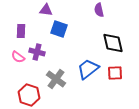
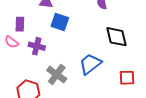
pink semicircle: (18, 57) -> (12, 42), moved
red square: (115, 73) -> (127, 78), moved

